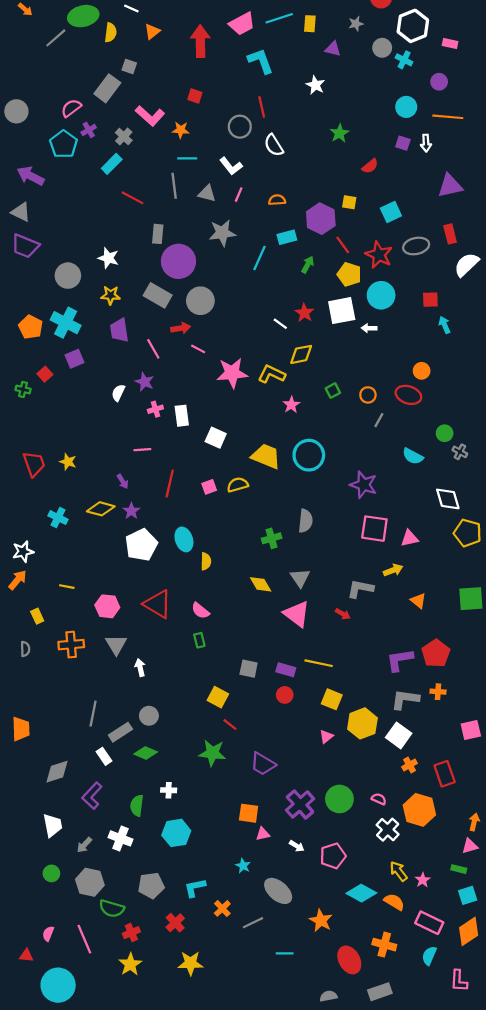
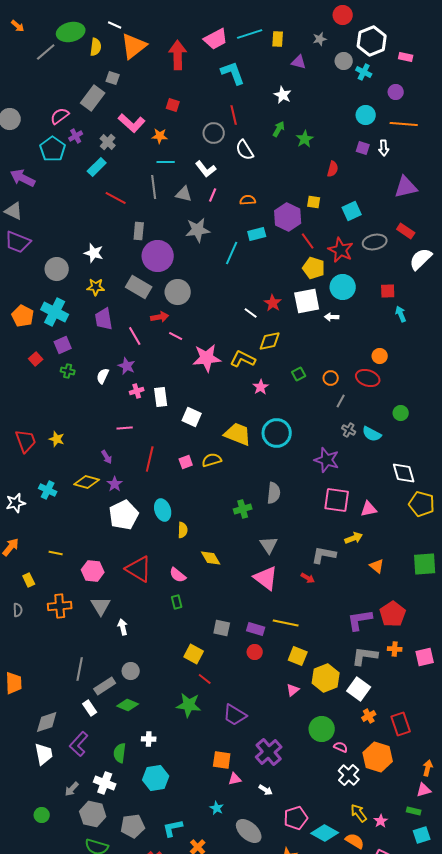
orange triangle: (152, 31) -> (134, 46), size x1.8
red semicircle: (370, 166) -> (333, 169), turned -35
red rectangle: (450, 234) -> (406, 231), turned -42
green arrow: (308, 265) -> (279, 129), moved
green cross: (23, 389) -> (68, 371), moved
gray cross: (460, 452) -> (349, 430), moved
white star: (23, 552) -> (16, 503), moved
yellow diamond: (261, 584) -> (211, 558), moved
pink square: (471, 730) -> (425, 657), moved
green circle: (339, 799) -> (322, 729), moved
white trapezoid: (53, 825) -> (44, 754), moved
pink pentagon: (333, 856) -> (296, 818), moved
gray hexagon: (90, 882) -> (93, 814), moved

